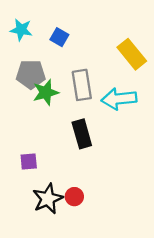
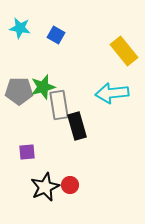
gray pentagon: (31, 74) -> (19, 91), moved
gray rectangle: (82, 85) -> (59, 105), moved

